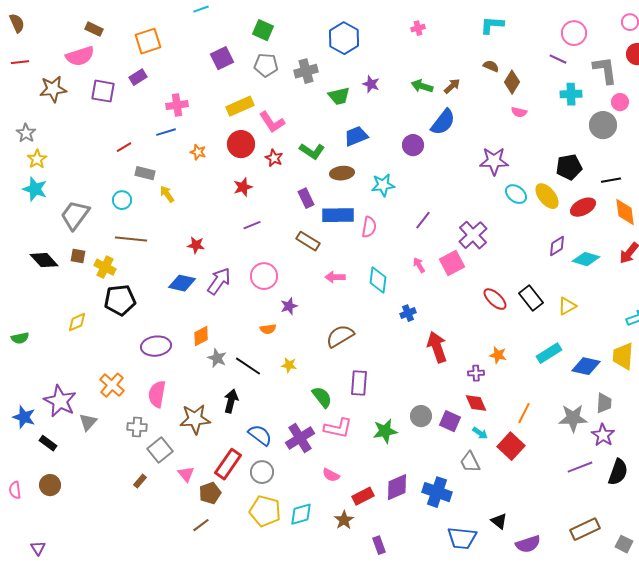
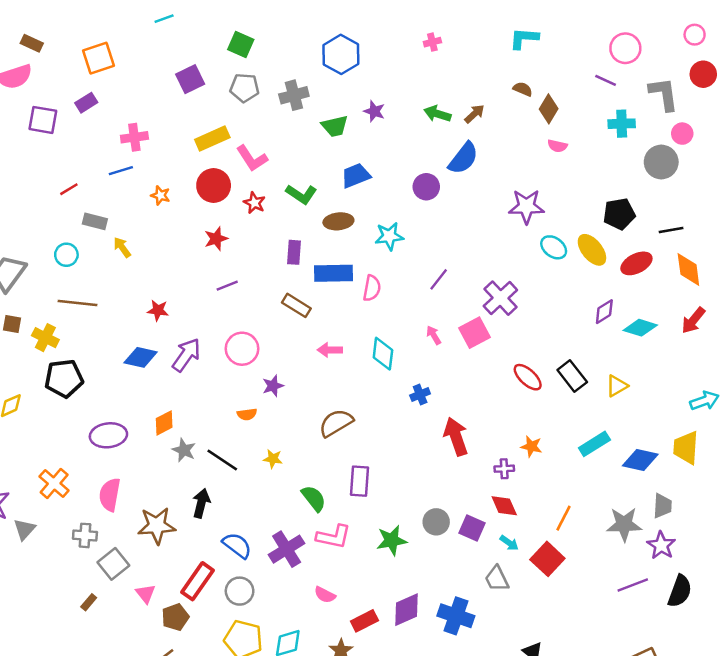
purple rectangle: (306, 198) -> (294, 252), turned 30

